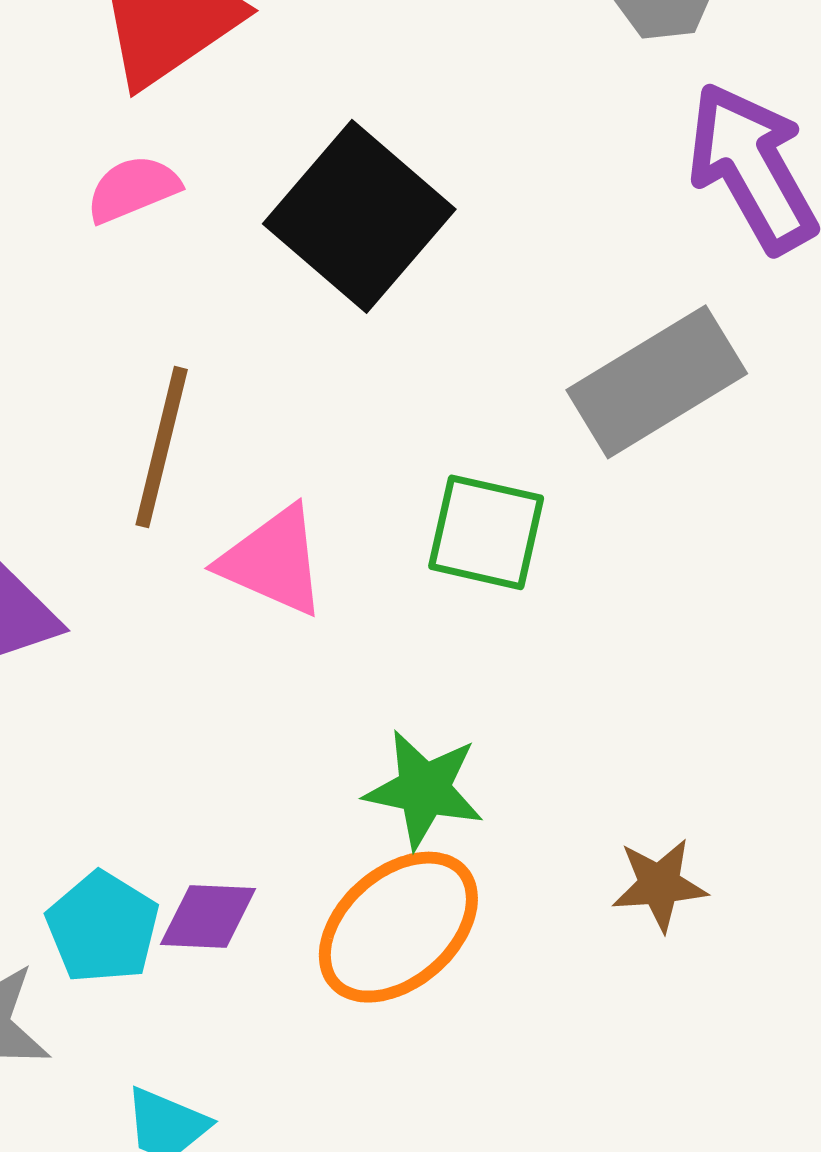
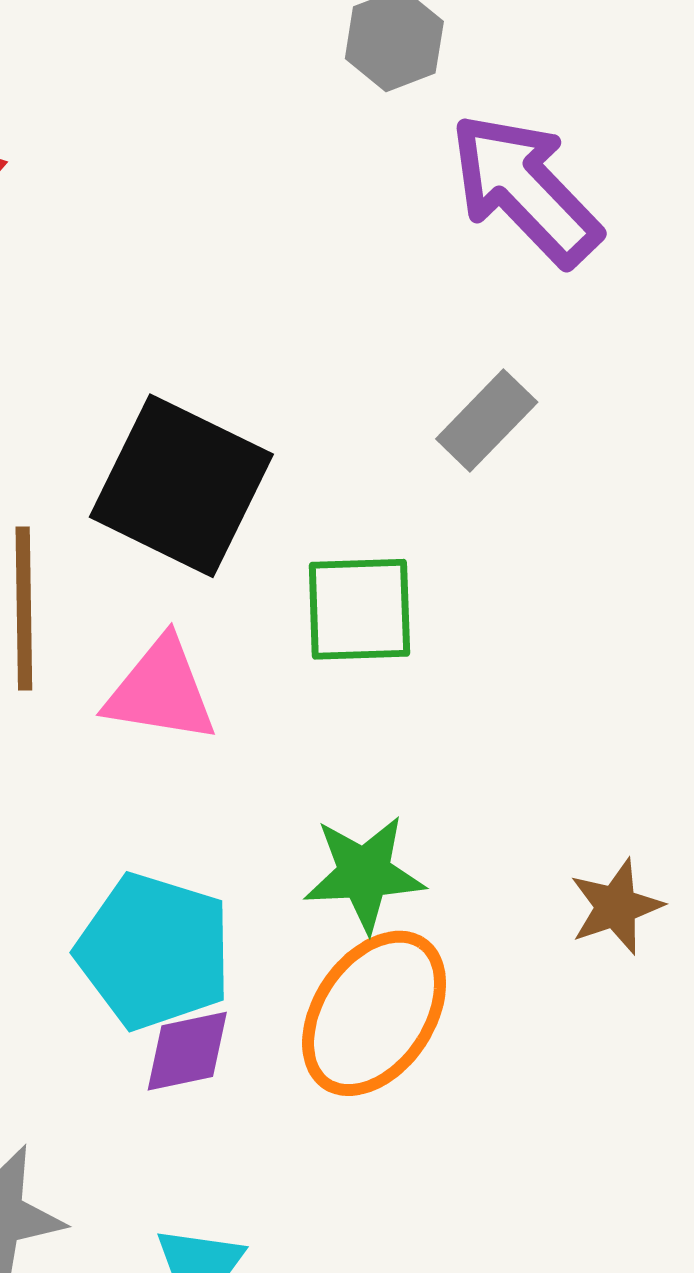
black square: (359, 216) -> (181, 486), moved
gray rectangle: (657, 382) -> (487, 421), size x0.6
cyan pentagon: (103, 927) -> (154, 951), moved, size x1.4

